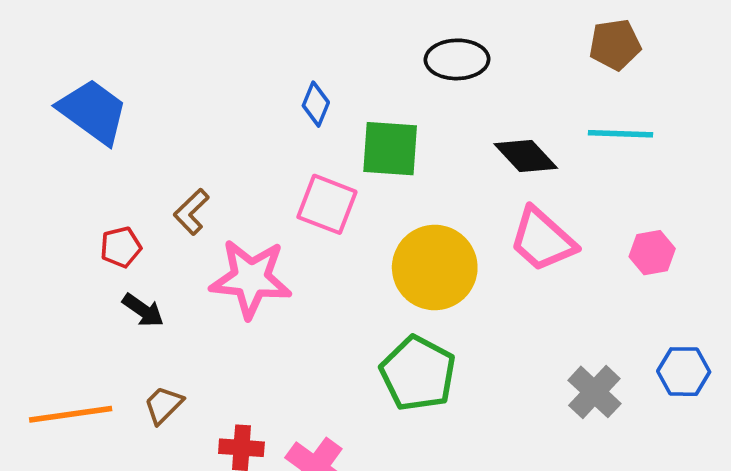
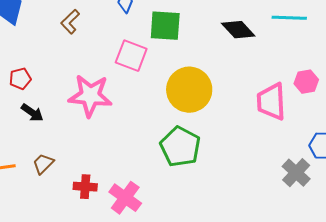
brown L-shape: (191, 212) -> (70, 22), moved
pink trapezoid: (542, 240) -> (271, 102), moved, turned 45
gray cross: (594, 392) -> (296, 173), moved

